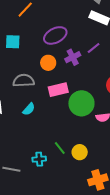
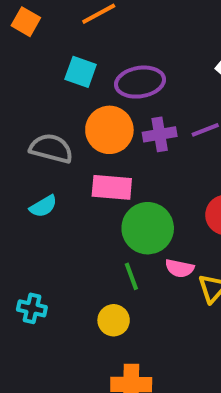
cyan square: (13, 42) -> (81, 72), moved
orange circle: (48, 63) -> (109, 130), size x1.5
green line: (60, 148) -> (131, 276), moved

